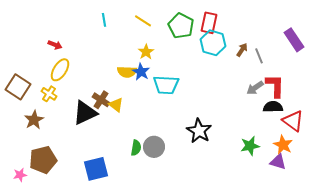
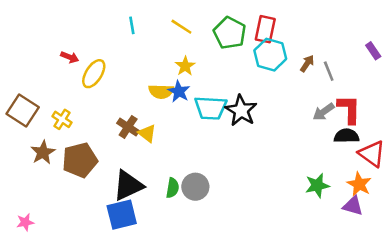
purple rectangle: (294, 40) -> (373, 51), size x0.6
yellow ellipse: (60, 70) -> (94, 74), moved
black triangle: (85, 113) -> (128, 185), moved
black star: (199, 131) -> (241, 110), moved
brown pentagon: (43, 160) -> (80, 160), moved

